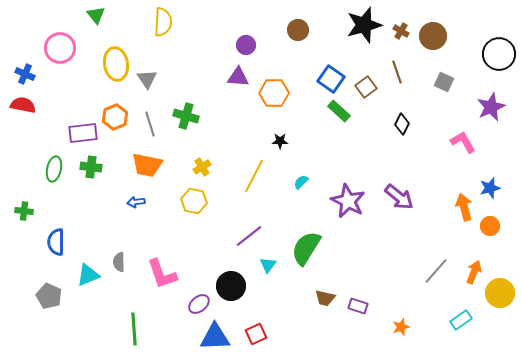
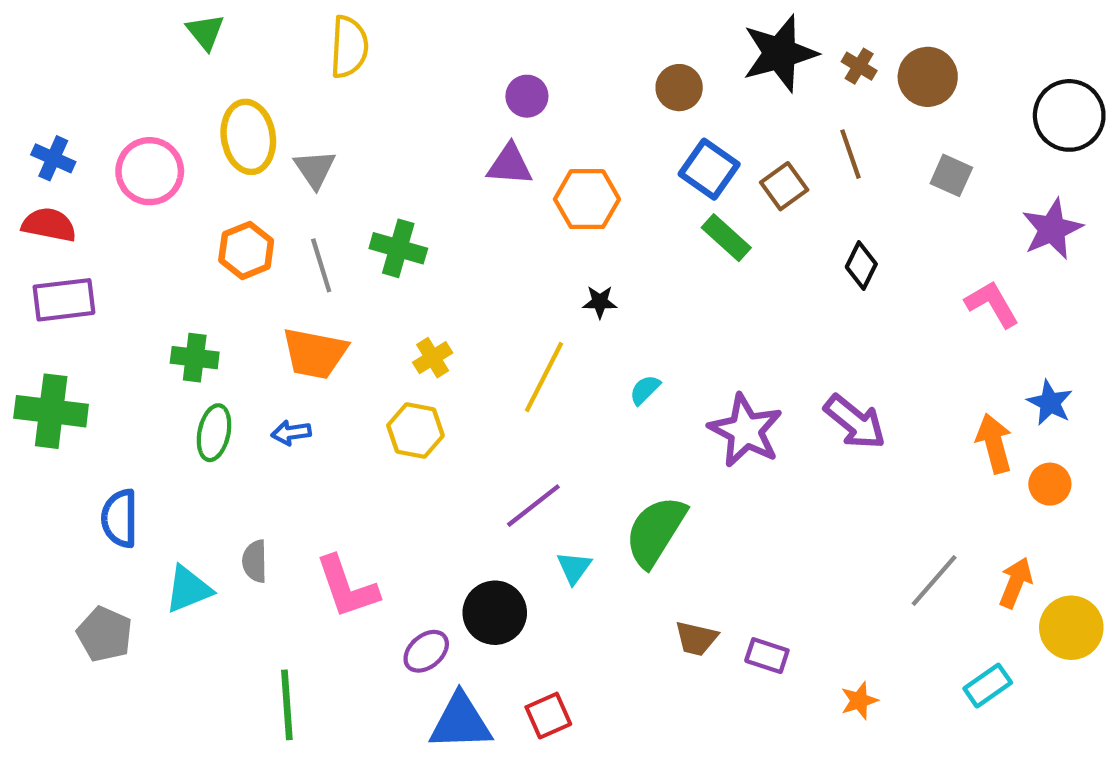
brown circle: (298, 30) -> (679, 88), moved
pink circle: (60, 48) -> (150, 171), moved
purple rectangle: (83, 133) -> (64, 300), moved
green ellipse: (54, 169) -> (214, 433), moved
blue star: (490, 188) -> (1050, 403), turned -30
green cross: (24, 211) -> (51, 411), moved, size x1.8

